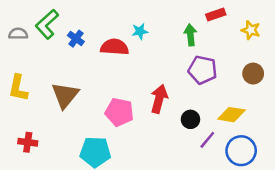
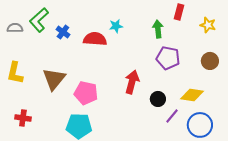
red rectangle: (216, 14) -> (179, 12), turned -56
pink pentagon: (119, 112) -> (86, 93), moved

